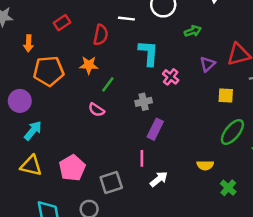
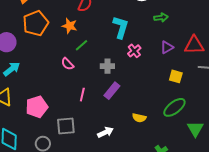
orange pentagon: (49, 71) -> (36, 23), turned -30
pink line: (142, 158) -> (82, 95), moved
yellow semicircle: (205, 165) -> (139, 118), moved

